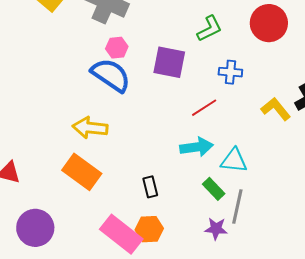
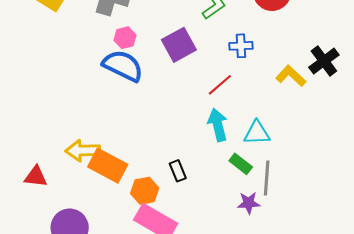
purple square: (169, 62) -> (179, 45), turned -32
yellow arrow: (90, 128) -> (83, 151), moved
cyan arrow: (196, 147) -> (218, 125), turned -88
orange hexagon: (149, 229) -> (145, 191), moved

